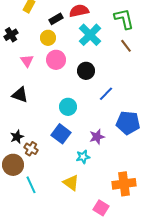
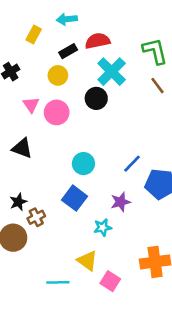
pink circle: (56, 60) -> (57, 112), moved
black circle: (86, 71) -> (96, 98), moved
blue line: (106, 94) -> (132, 164), moved
brown cross: (31, 149) -> (36, 217), turned 32
cyan line: (31, 185) -> (58, 282), moved, turned -66
pink square: (101, 208) -> (110, 281), moved

